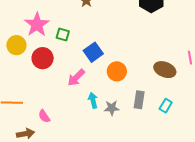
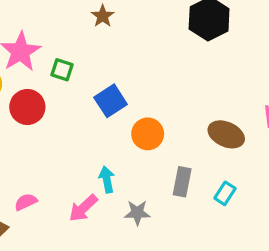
pink arrow: (76, 78) -> (83, 208), moved
gray star: (112, 108) -> (137, 213), moved
pink semicircle: (44, 116) -> (26, 202), turned 96

